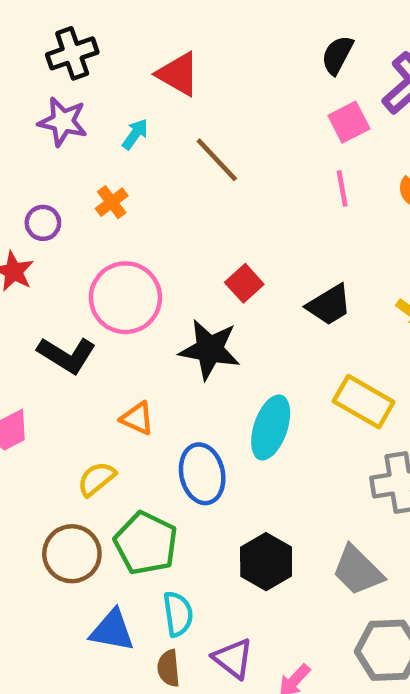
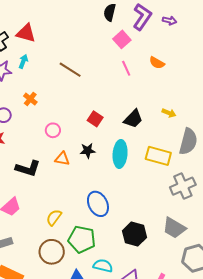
red triangle: (178, 74) -> (26, 33), moved
cyan arrow: (135, 134) -> (23, 61), moved
pink circle: (125, 298) -> (53, 130), moved, size x0.5
black star: (210, 349) -> (88, 151), size x0.6
orange triangle: (137, 418) -> (62, 159), moved
cyan ellipse: (271, 427) -> (120, 154), moved
cyan semicircle: (178, 614) -> (103, 266), turned -54

